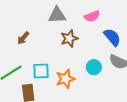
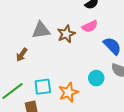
gray triangle: (57, 15) -> (41, 30), moved
brown star: (69, 39) -> (66, 34), moved

